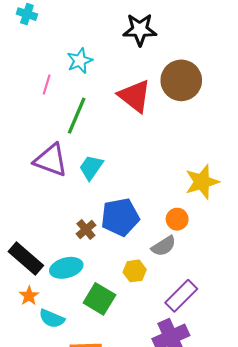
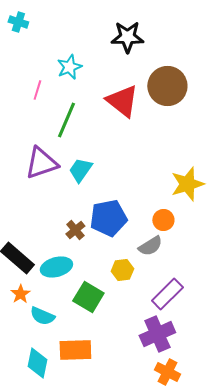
purple triangle: (51, 160) -> (41, 163), turned -39

